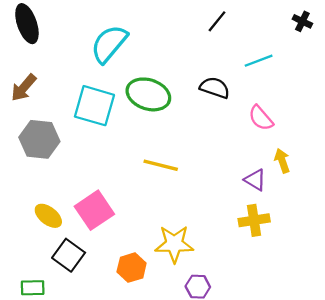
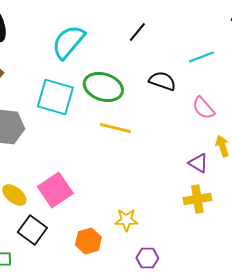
black line: (217, 21) -> (137, 32), moved
yellow line: (161, 165) -> (115, 128), moved
yellow star: (174, 244) -> (126, 220), size x0.7

